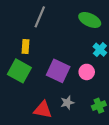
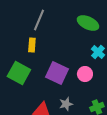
yellow rectangle: (25, 46) -> (32, 45), moved

